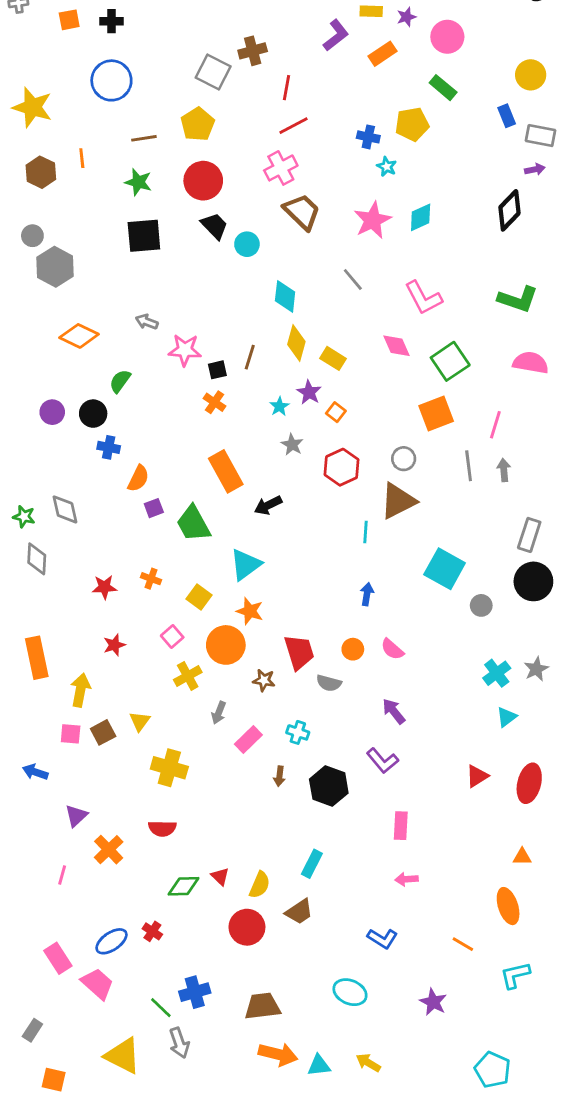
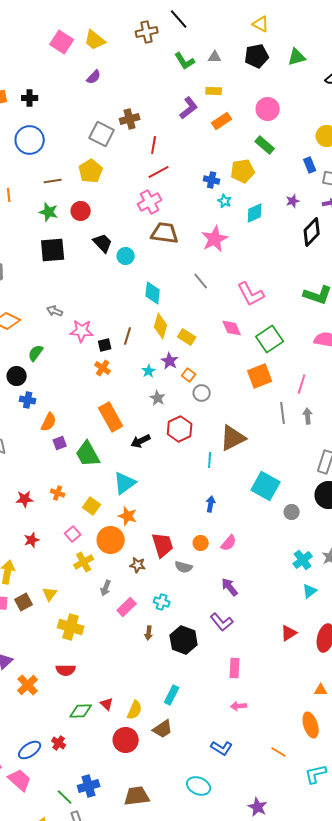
purple star: (406, 17) -> (293, 201), moved
red circle: (203, 181) -> (81, 211), moved, size x0.7
brown trapezoid: (302, 212) -> (165, 233), turned -36
cyan diamond: (421, 217) -> (255, 213), moved
gray circle: (404, 459) -> (202, 393), moved
red hexagon: (342, 467) -> (180, 429), moved
pink semicircle: (392, 649) -> (229, 543), turned -90
purple star: (433, 1002) -> (258, 807), moved

